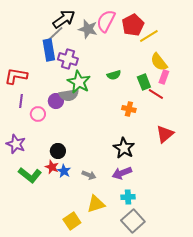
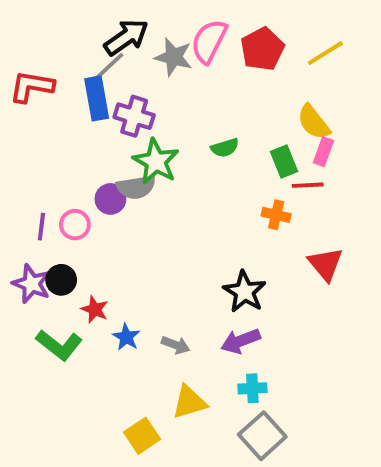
yellow line: (149, 36) -> (325, 53), moved
red L-shape: (16, 76) -> (32, 87), moved
red line: (156, 94) -> (308, 185), turned -35
purple line: (21, 101) -> (41, 227), moved
orange cross: (129, 109) -> (276, 215), moved
red triangle: (165, 134) -> (325, 264), turned -30
black circle: (58, 151) -> (61, 280), moved
red star: (52, 167) -> (95, 309), moved

